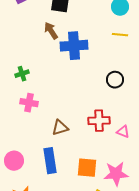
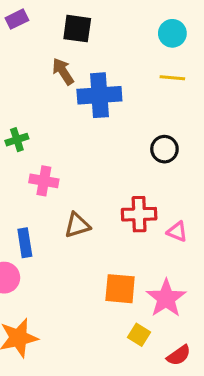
pink cross: (29, 103) -> (44, 181), moved
blue rectangle: (50, 161) -> (25, 243), moved, size x0.7
pink star: (116, 174) -> (166, 298), turned -30

